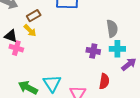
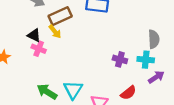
brown rectangle: (34, 16) -> (60, 16), size x1.5
gray semicircle: (112, 29) -> (154, 39), moved
red semicircle: (104, 81) -> (128, 93), turned 35

